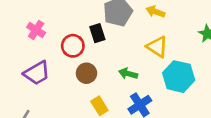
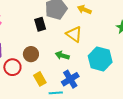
red circle: (73, 46) -> (12, 67), moved
yellow triangle: (157, 47) -> (74, 34), moved

